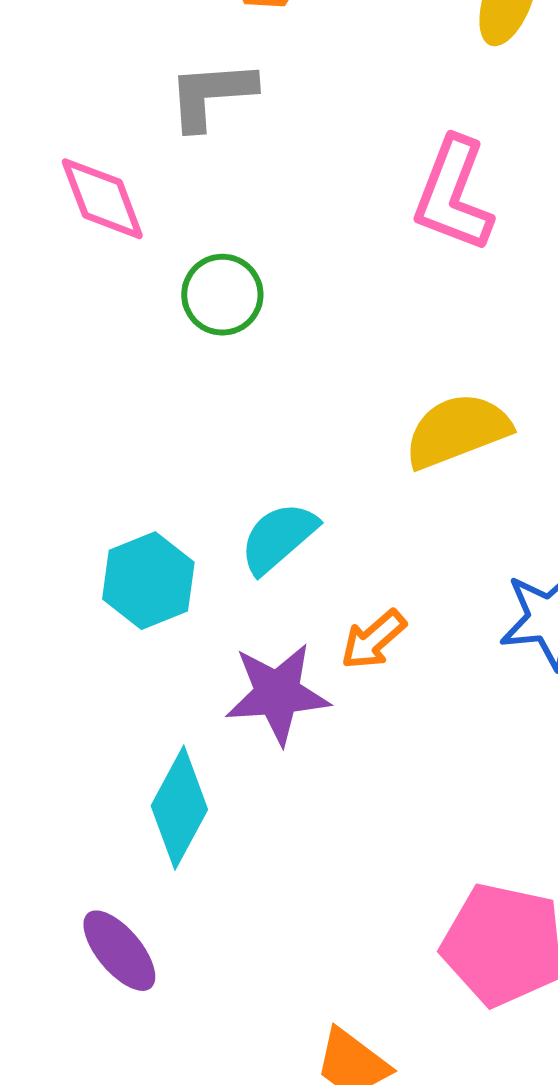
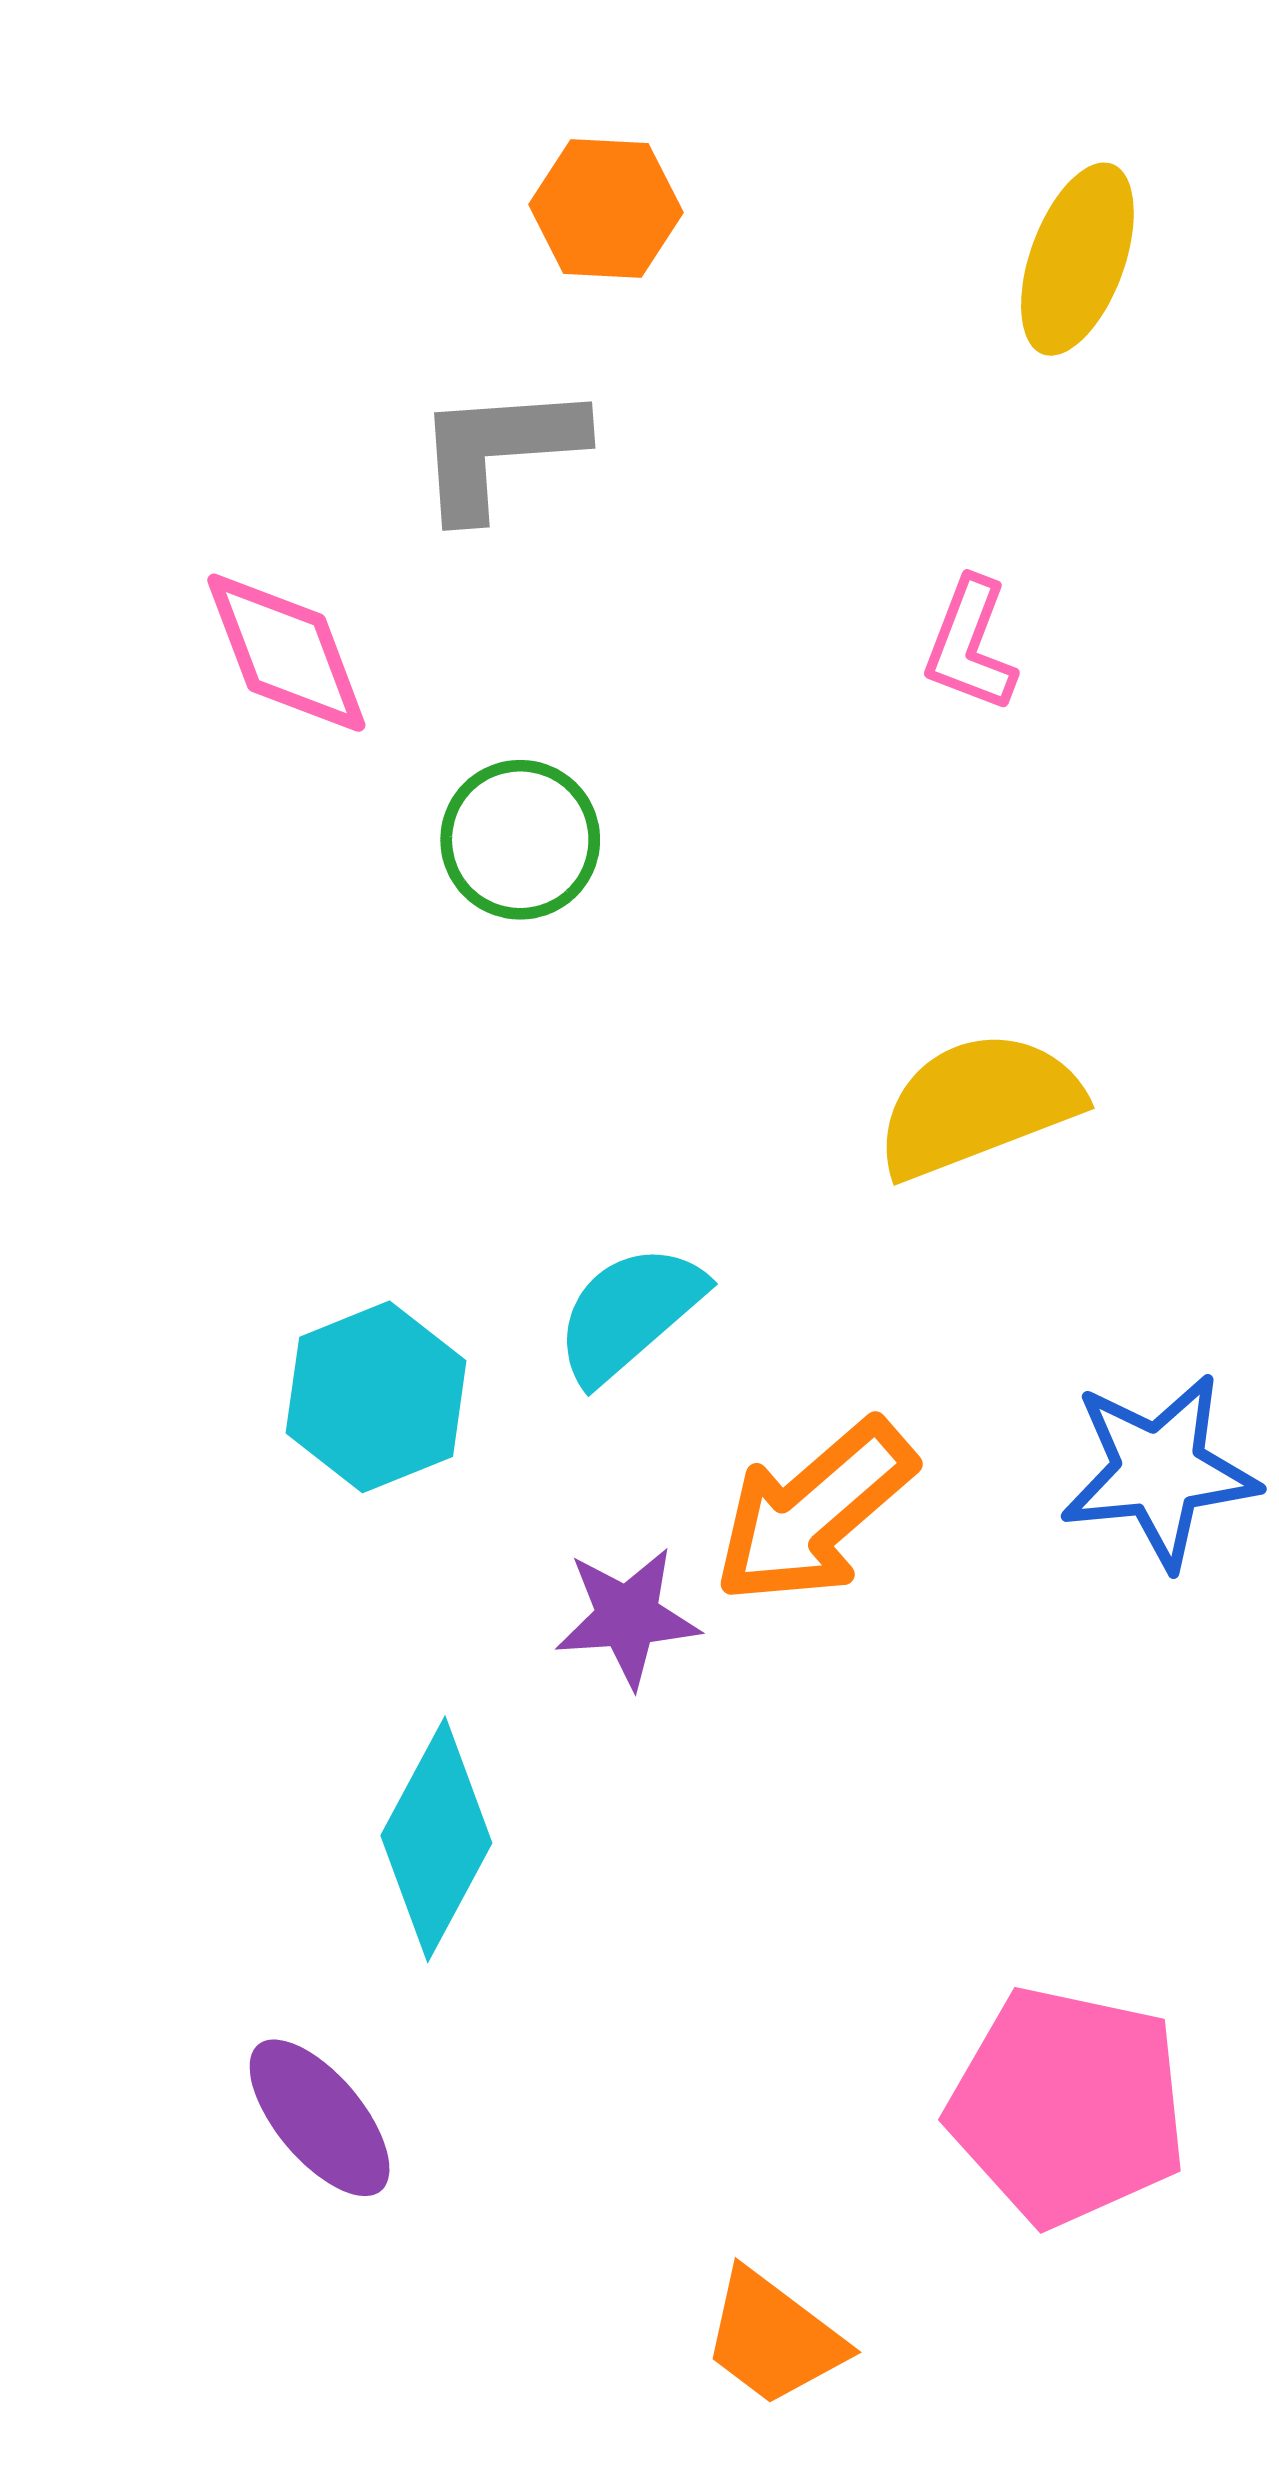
pink L-shape: (453, 195) -> (970, 645), size x0.6
orange arrow: (373, 640) -> (814, 1512), size x1.6
purple star: (277, 694) -> (627, 1617), size x0.7

